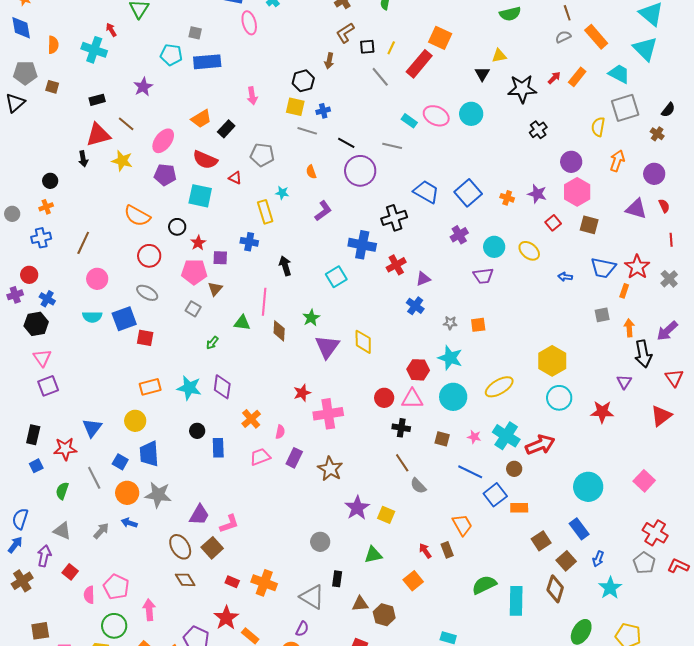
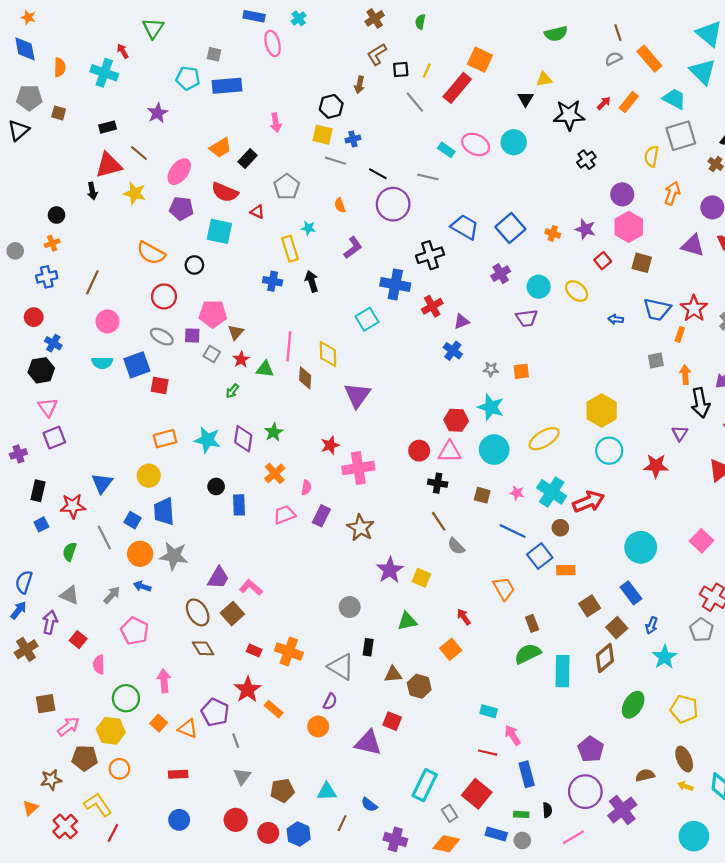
gray pentagon: (262, 155) -> (287, 187), turned 30
red star: (198, 243) -> (241, 359), moved
purple square: (220, 258) -> (192, 336), moved
black arrow: (285, 266) -> (312, 281), moved
purple cross: (15, 295) -> (18, 454), moved
green star: (311, 318) -> (274, 432), moved
yellow diamond: (363, 342) -> (328, 354), moved
pink L-shape: (229, 524) -> (251, 587), turned -120
brown rectangle: (447, 550) -> (532, 623), moved
pink pentagon: (116, 587) -> (135, 631), moved
brown diamond: (555, 589) -> (605, 658), turned 32

